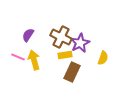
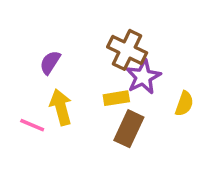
brown cross: (61, 37) -> (127, 50), moved
pink line: (18, 57) -> (32, 125), moved

